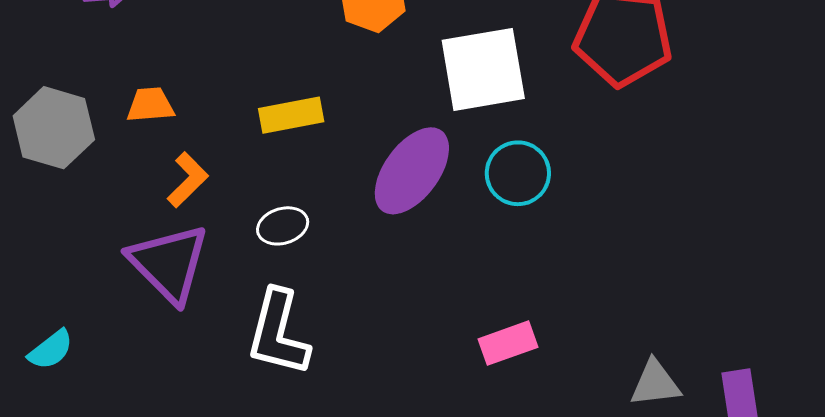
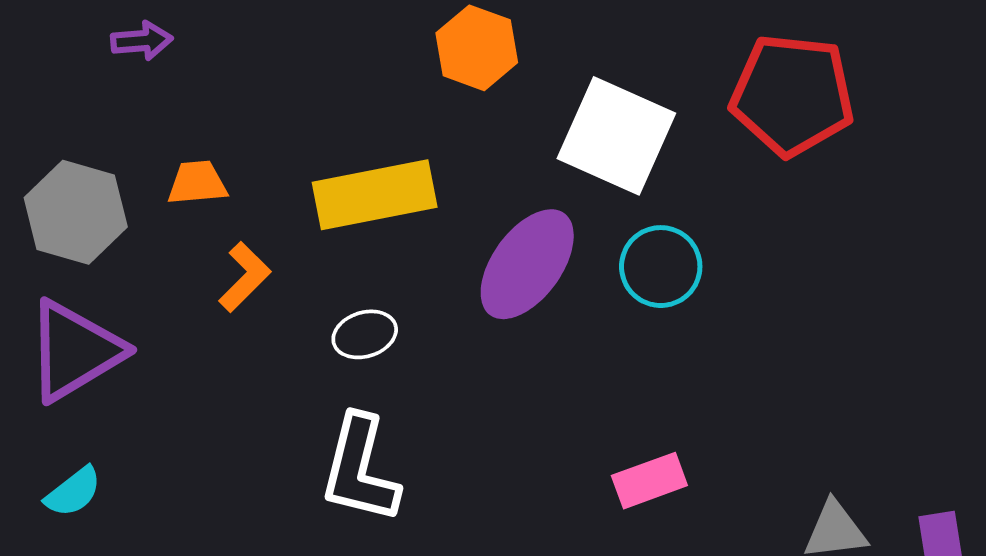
white square: (483, 69) -> (616, 136), turned 34
yellow rectangle: (291, 115) -> (375, 195), size x1.5
purple triangle: (169, 263) -> (75, 351), moved, turned 44

